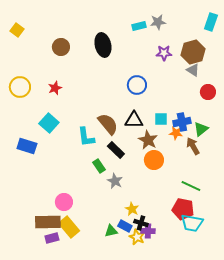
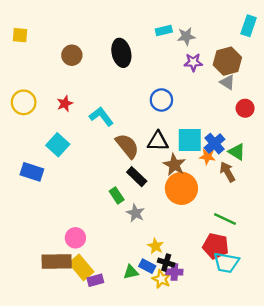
gray star: (158, 22) -> (186, 36), moved
yellow square: (17, 30) -> (20, 35), turned -32
cyan square: (161, 119) -> (190, 140), size x1.6
blue cross: (182, 122) -> (214, 144), turned -30
green triangle: (201, 129) -> (237, 152), turned -49
cyan L-shape: (86, 137) -> (101, 116), moved, turned 150
orange circle: (154, 160) -> (181, 188), size x1.4
purple rectangle: (52, 238) -> (95, 280), moved

